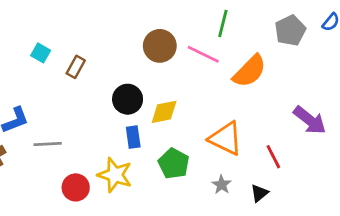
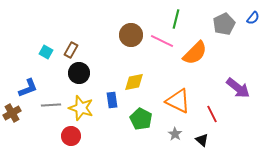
cyan square: (41, 53) -> (46, 52), moved
black circle: (128, 99) -> (79, 73), moved
yellow star: (115, 175) -> (81, 108), moved
black triangle: (259, 193) -> (202, 140), turned -40

